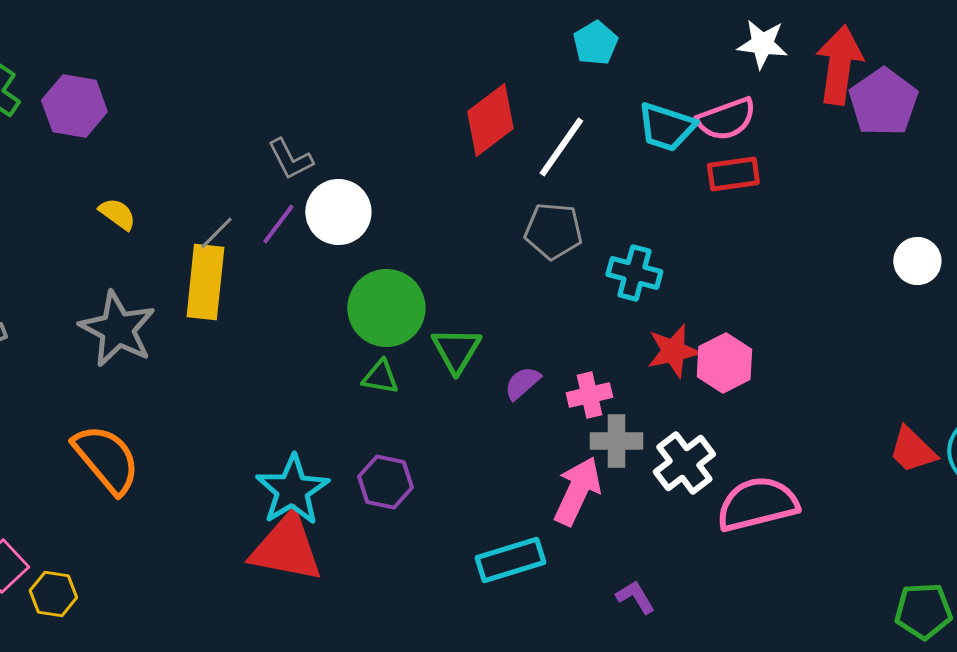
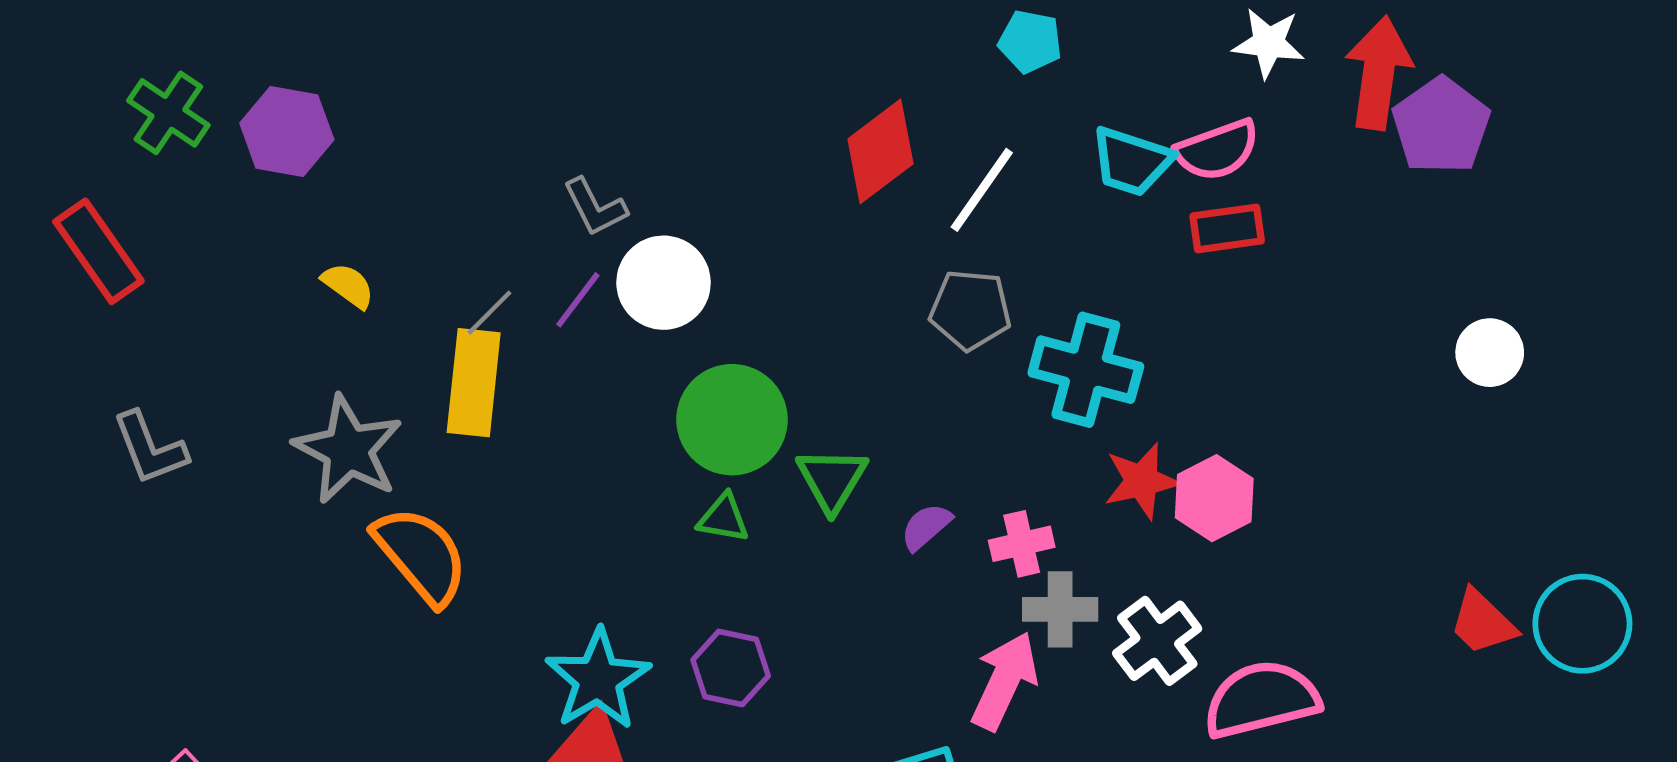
cyan pentagon: (595, 43) -> (1030, 42), turned -30
cyan cross: (634, 273) -> (1086, 370), size x1.4
orange semicircle: (106, 459) -> (421, 555), moved

